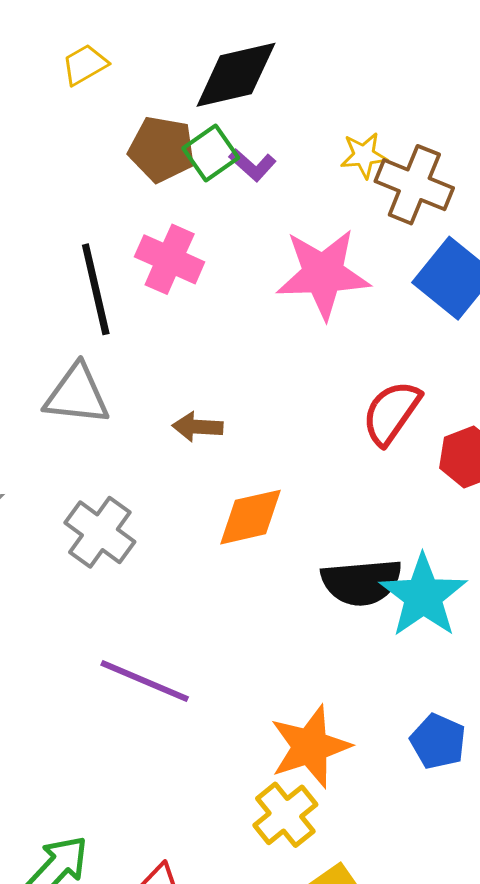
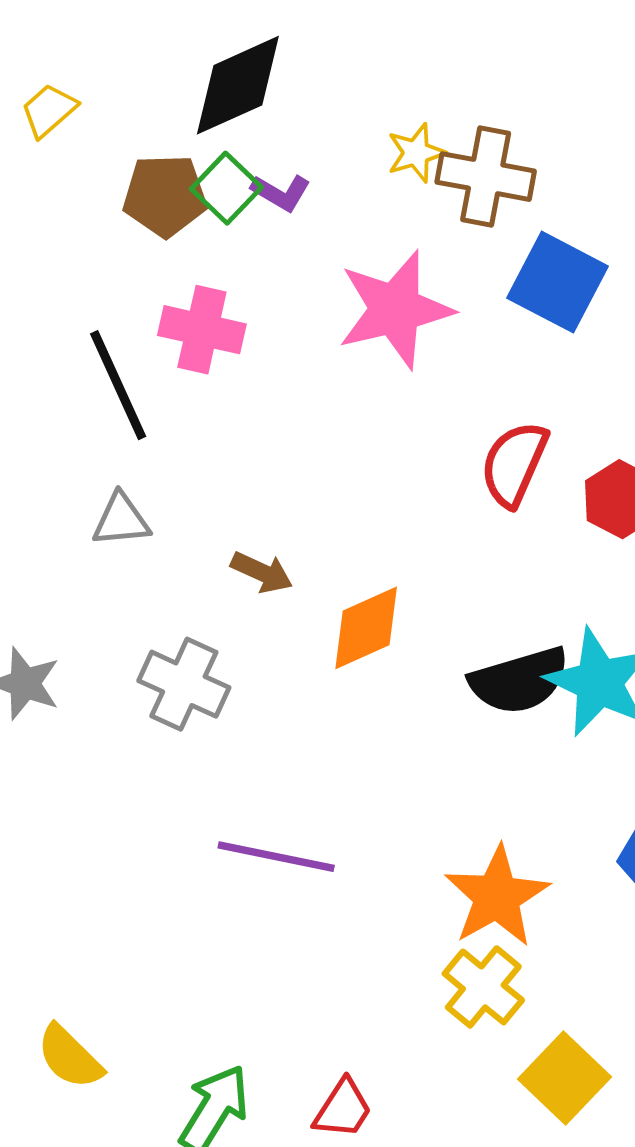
gray triangle: (77, 395) -> (121, 520), size x0.7
brown arrow: (198, 427) -> (262, 572), moved, turned -147

